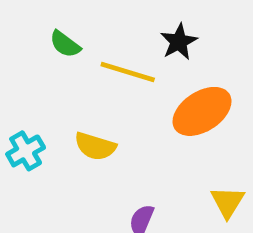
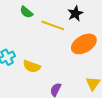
yellow semicircle: (95, 146) -> (32, 66), moved

